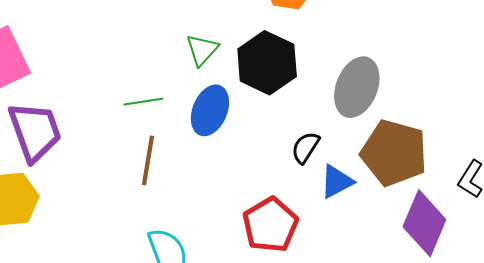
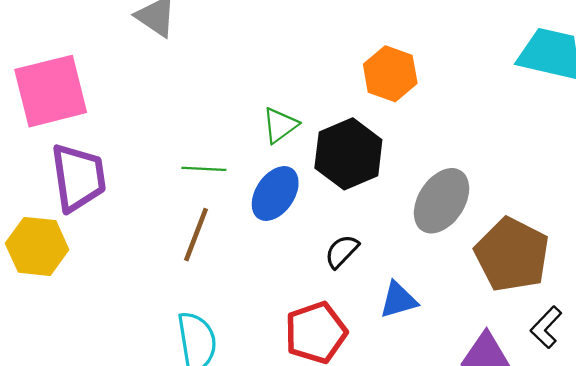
black semicircle: (305, 147) -> (342, 251), moved
brown pentagon: (394, 153) -> (512, 255), moved

